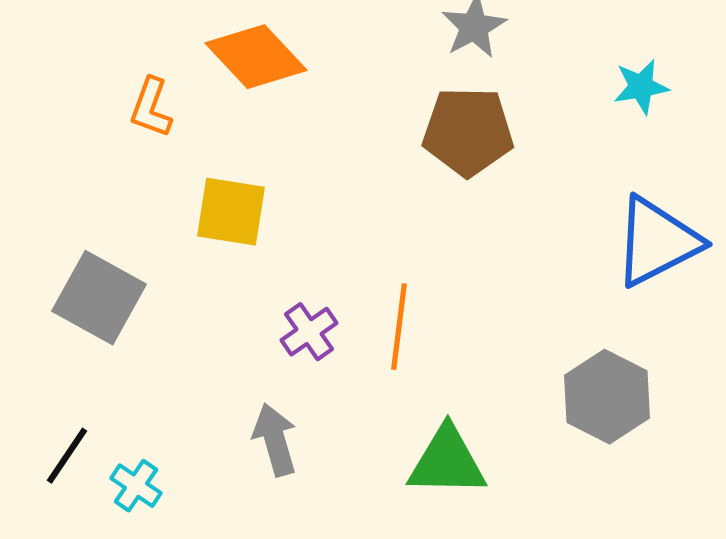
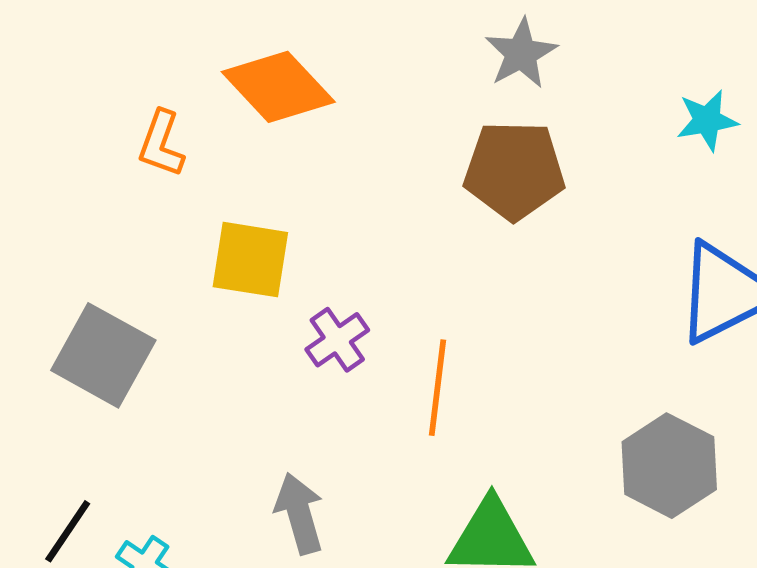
purple cross: (309, 332) -> (337, 340), moved

